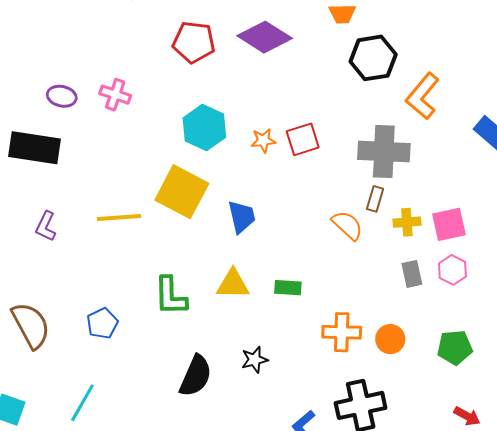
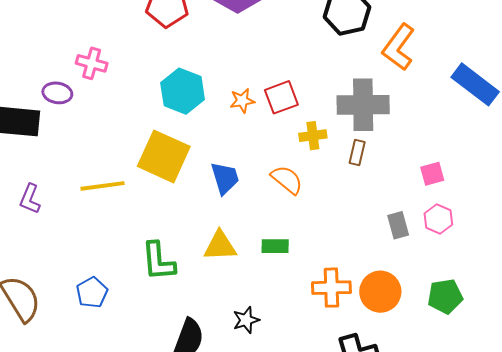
purple ellipse: (62, 96) -> (57, 93), moved
yellow cross: (407, 222) -> (313, 136), moved
pink square: (449, 224) -> (432, 174), size x0.7
orange semicircle: (347, 225) -> (287, 180), moved
orange circle: (390, 339) -> (380, 292), size x1.4

